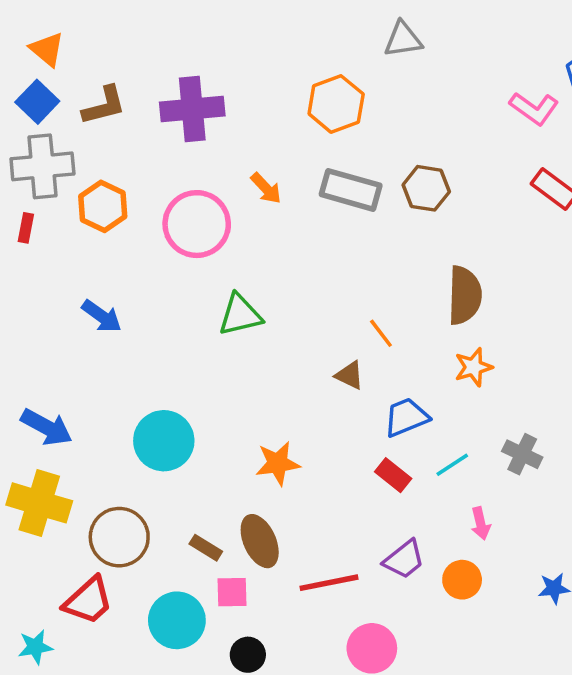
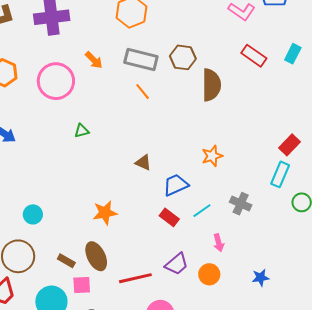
brown semicircle: (465, 295) -> (211, 85), moved
green triangle: (240, 315) -> (82, 131), size x0.6
orange line: (381, 333) -> (143, 92), moved
cyan circle: (164, 441) -> (33, 214), moved, size x0.6

